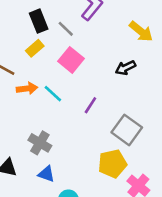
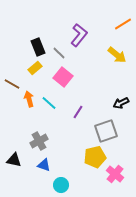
black arrow: (125, 68) -> (121, 103), moved
orange arrow: (27, 88) -> (29, 99), turned -98
gray square: (127, 130) -> (106, 131), turned 35
gray cross: (40, 143) -> (39, 141), turned 30

